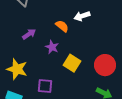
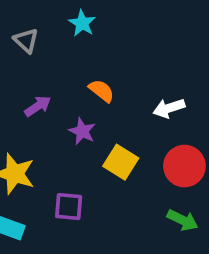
white arrow: (82, 16) -> (169, 108), moved

